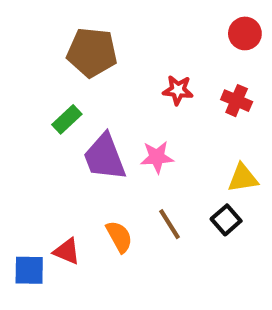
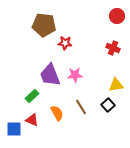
red star: (178, 90) -> (65, 43), moved
green rectangle: (67, 119) -> (32, 96), moved

